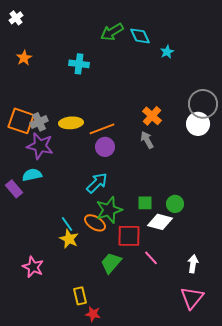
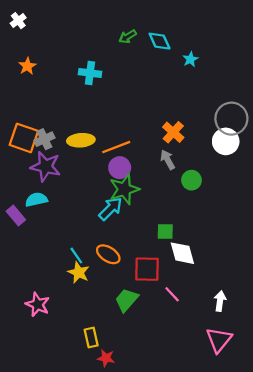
green arrow: (112, 32) -> (128, 36), size x0.7
green circle: (175, 204) -> (191, 180), moved
green star: (109, 210) -> (124, 189), moved
white diamond: (160, 222) -> (182, 253), turned 60

